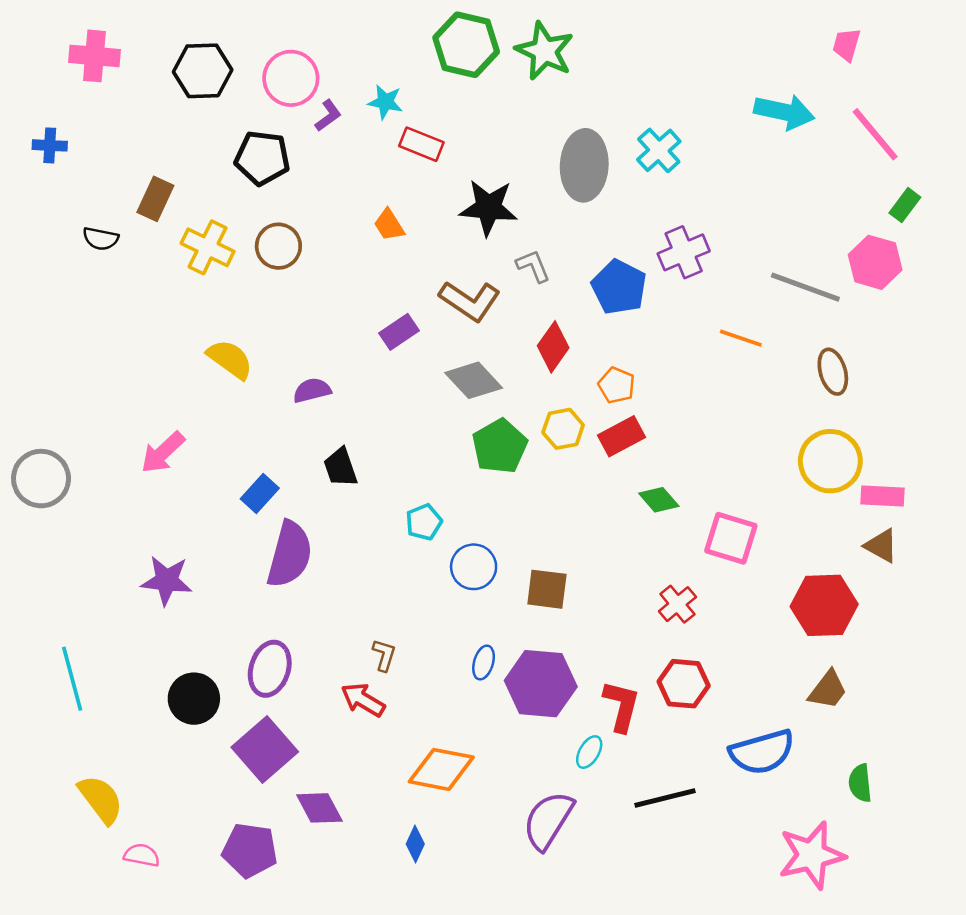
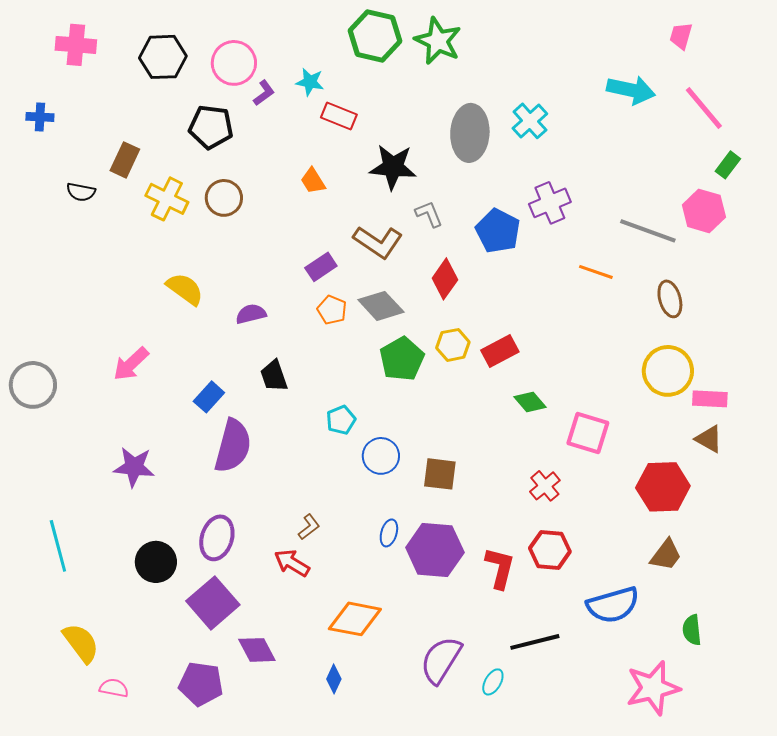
orange pentagon: (617, 385) -> (332, 310), moved
brown L-shape: (384, 655) -> (309, 527), turned 36
cyan ellipse: (589, 752) -> (493, 682), moved

